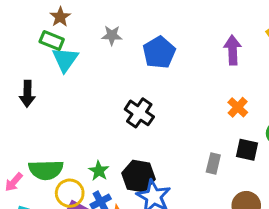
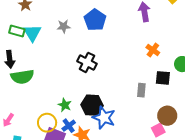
gray star: (112, 35) -> (64, 26), moved
green rectangle: (52, 41) -> (17, 31), moved
green semicircle: (46, 170) -> (22, 77), moved

